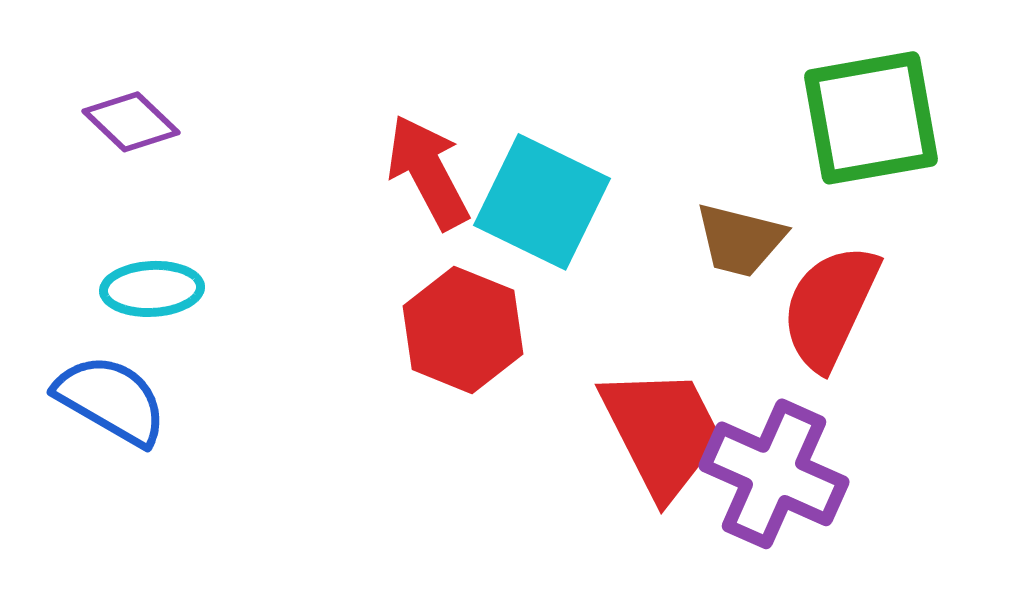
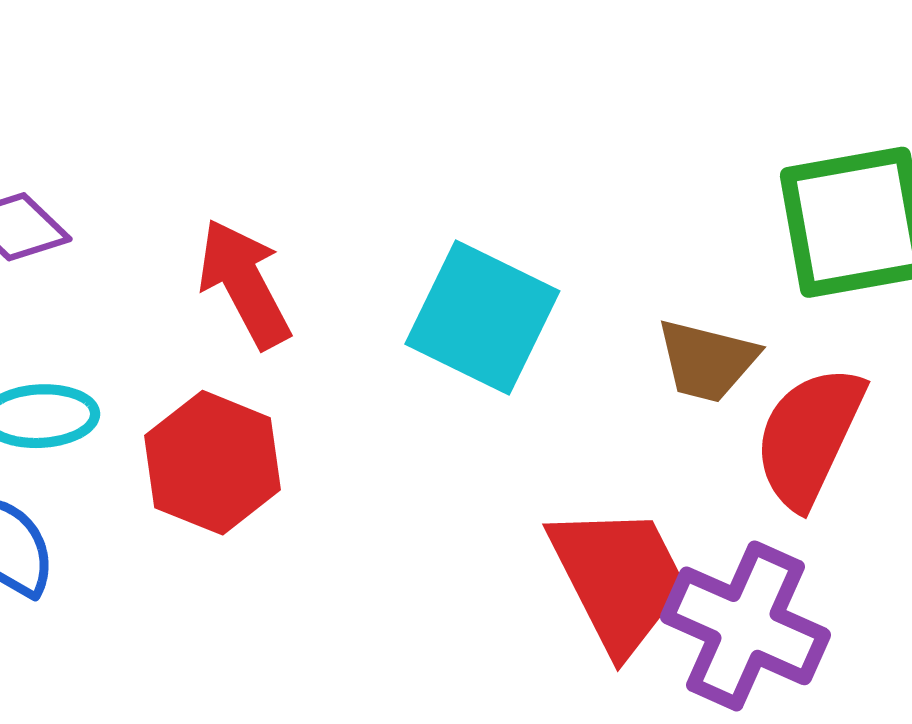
red arrow: (428, 172) -> (244, 283), moved
red hexagon: (463, 330) -> (213, 463), moved

